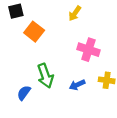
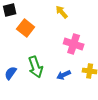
yellow arrow: (75, 13) -> (62, 12), turned 104
blue semicircle: (24, 93) -> (11, 73), moved

